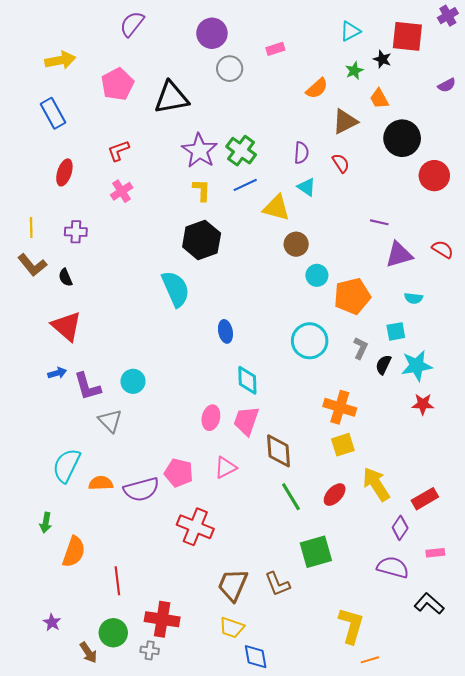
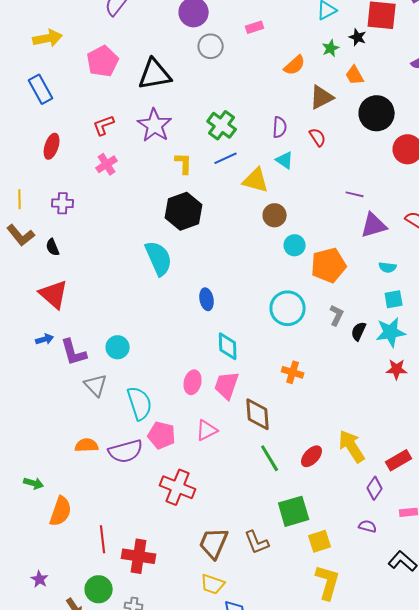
purple star: (199, 151) -> (155, 125), moved
cyan square: (396, 331) -> (394, 299), moved
orange cross: (340, 407) -> (293, 372), moved, size x0.7
yellow square: (343, 445) -> (320, 541), moved
cyan semicircle: (66, 465) -> (140, 403), moved, turned 136
green arrow: (46, 523) -> (34, 483), turned -84
purple semicircle: (393, 567) -> (368, 526), size x0.6
red cross: (162, 619) -> (139, 556), moved

